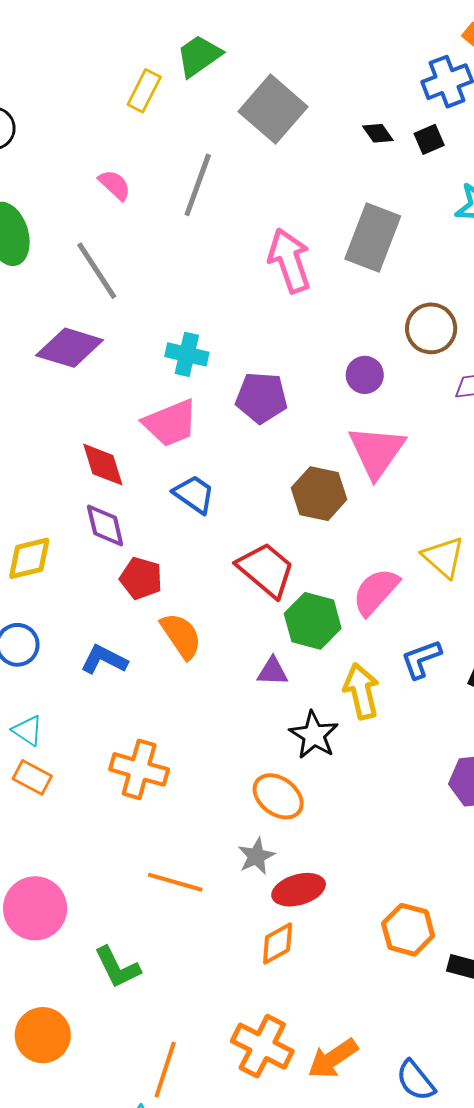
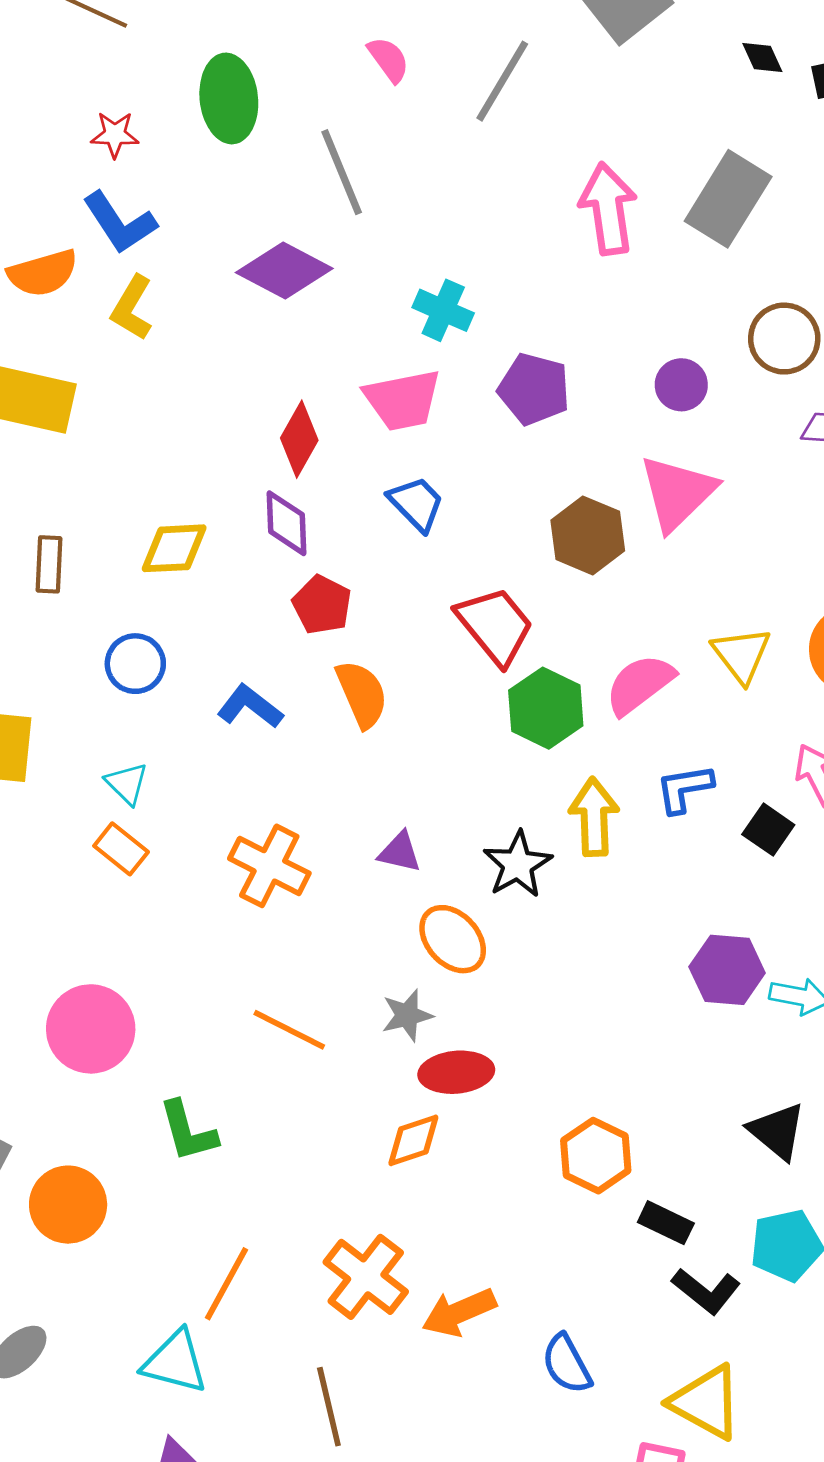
red diamond: (103, 465) -> (299, 439), turned 36
purple triangle: (273, 671) -> (400, 852), moved

